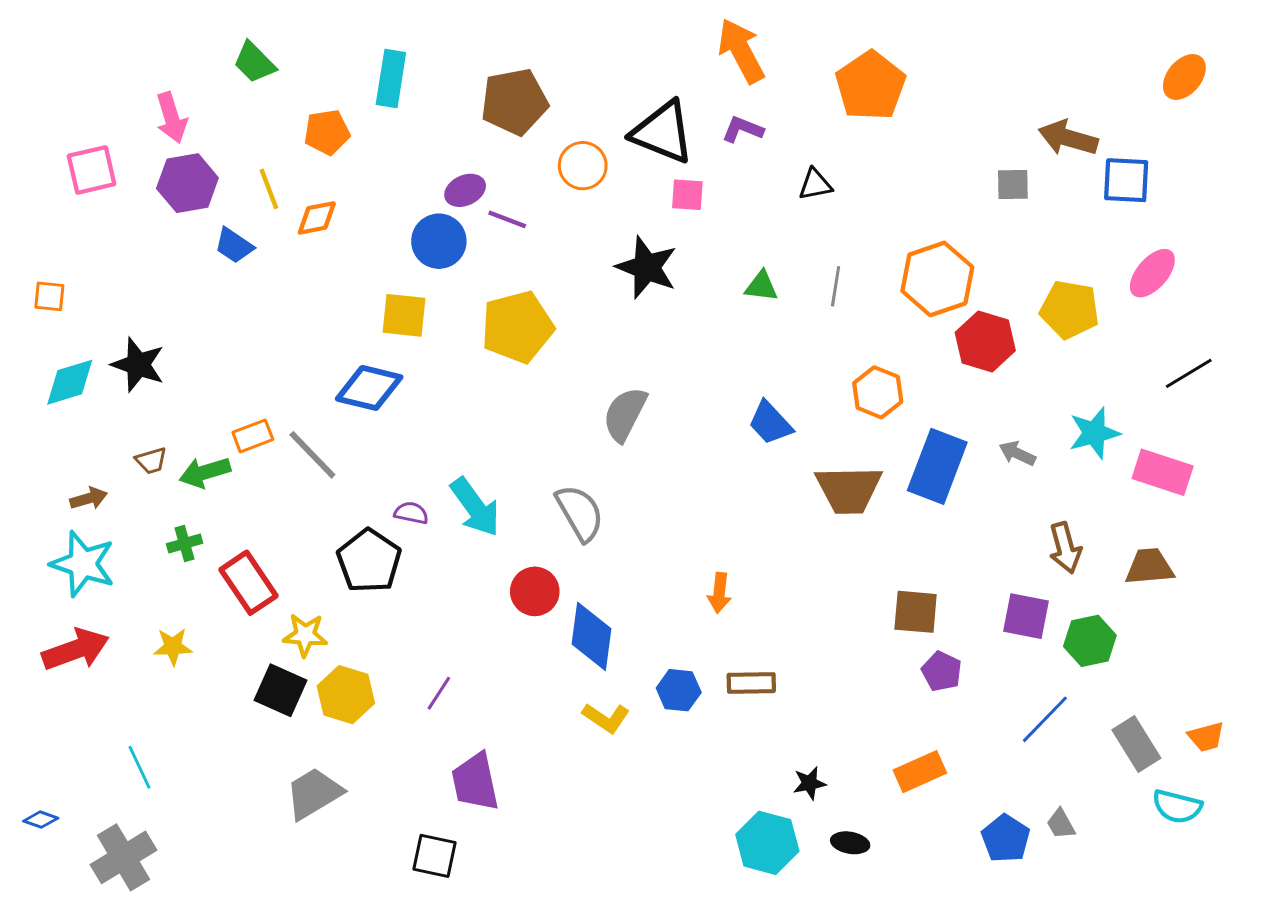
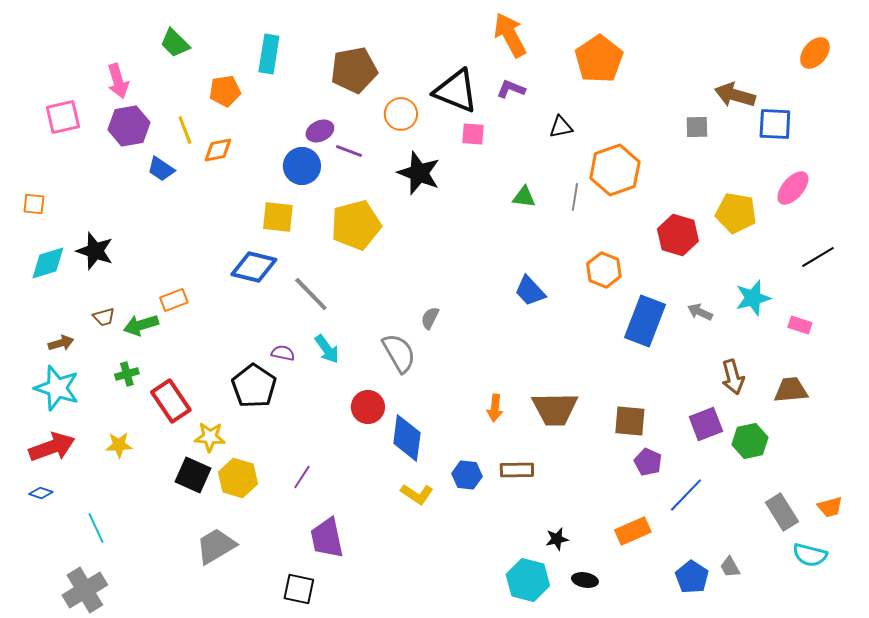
black star: (647, 267) -> (419, 173), moved
orange hexagon: (937, 279) -> (615, 170), moved
gray semicircle: (625, 414) -> (430, 318), moved, size x0.6
gray line: (312, 455) -> (311, 294), moved
pink rectangle: (1163, 472) -> (800, 325), size x0.6
brown trapezoid: (849, 490) -> (555, 409), moved
cyan arrow: (475, 507) -> (327, 349), size x0.7
purple square: (1026, 616) -> (706, 424), turned -32
blue line: (1045, 719) -> (686, 495), moved
blue diamond: (41, 820) -> (41, 493), moved

